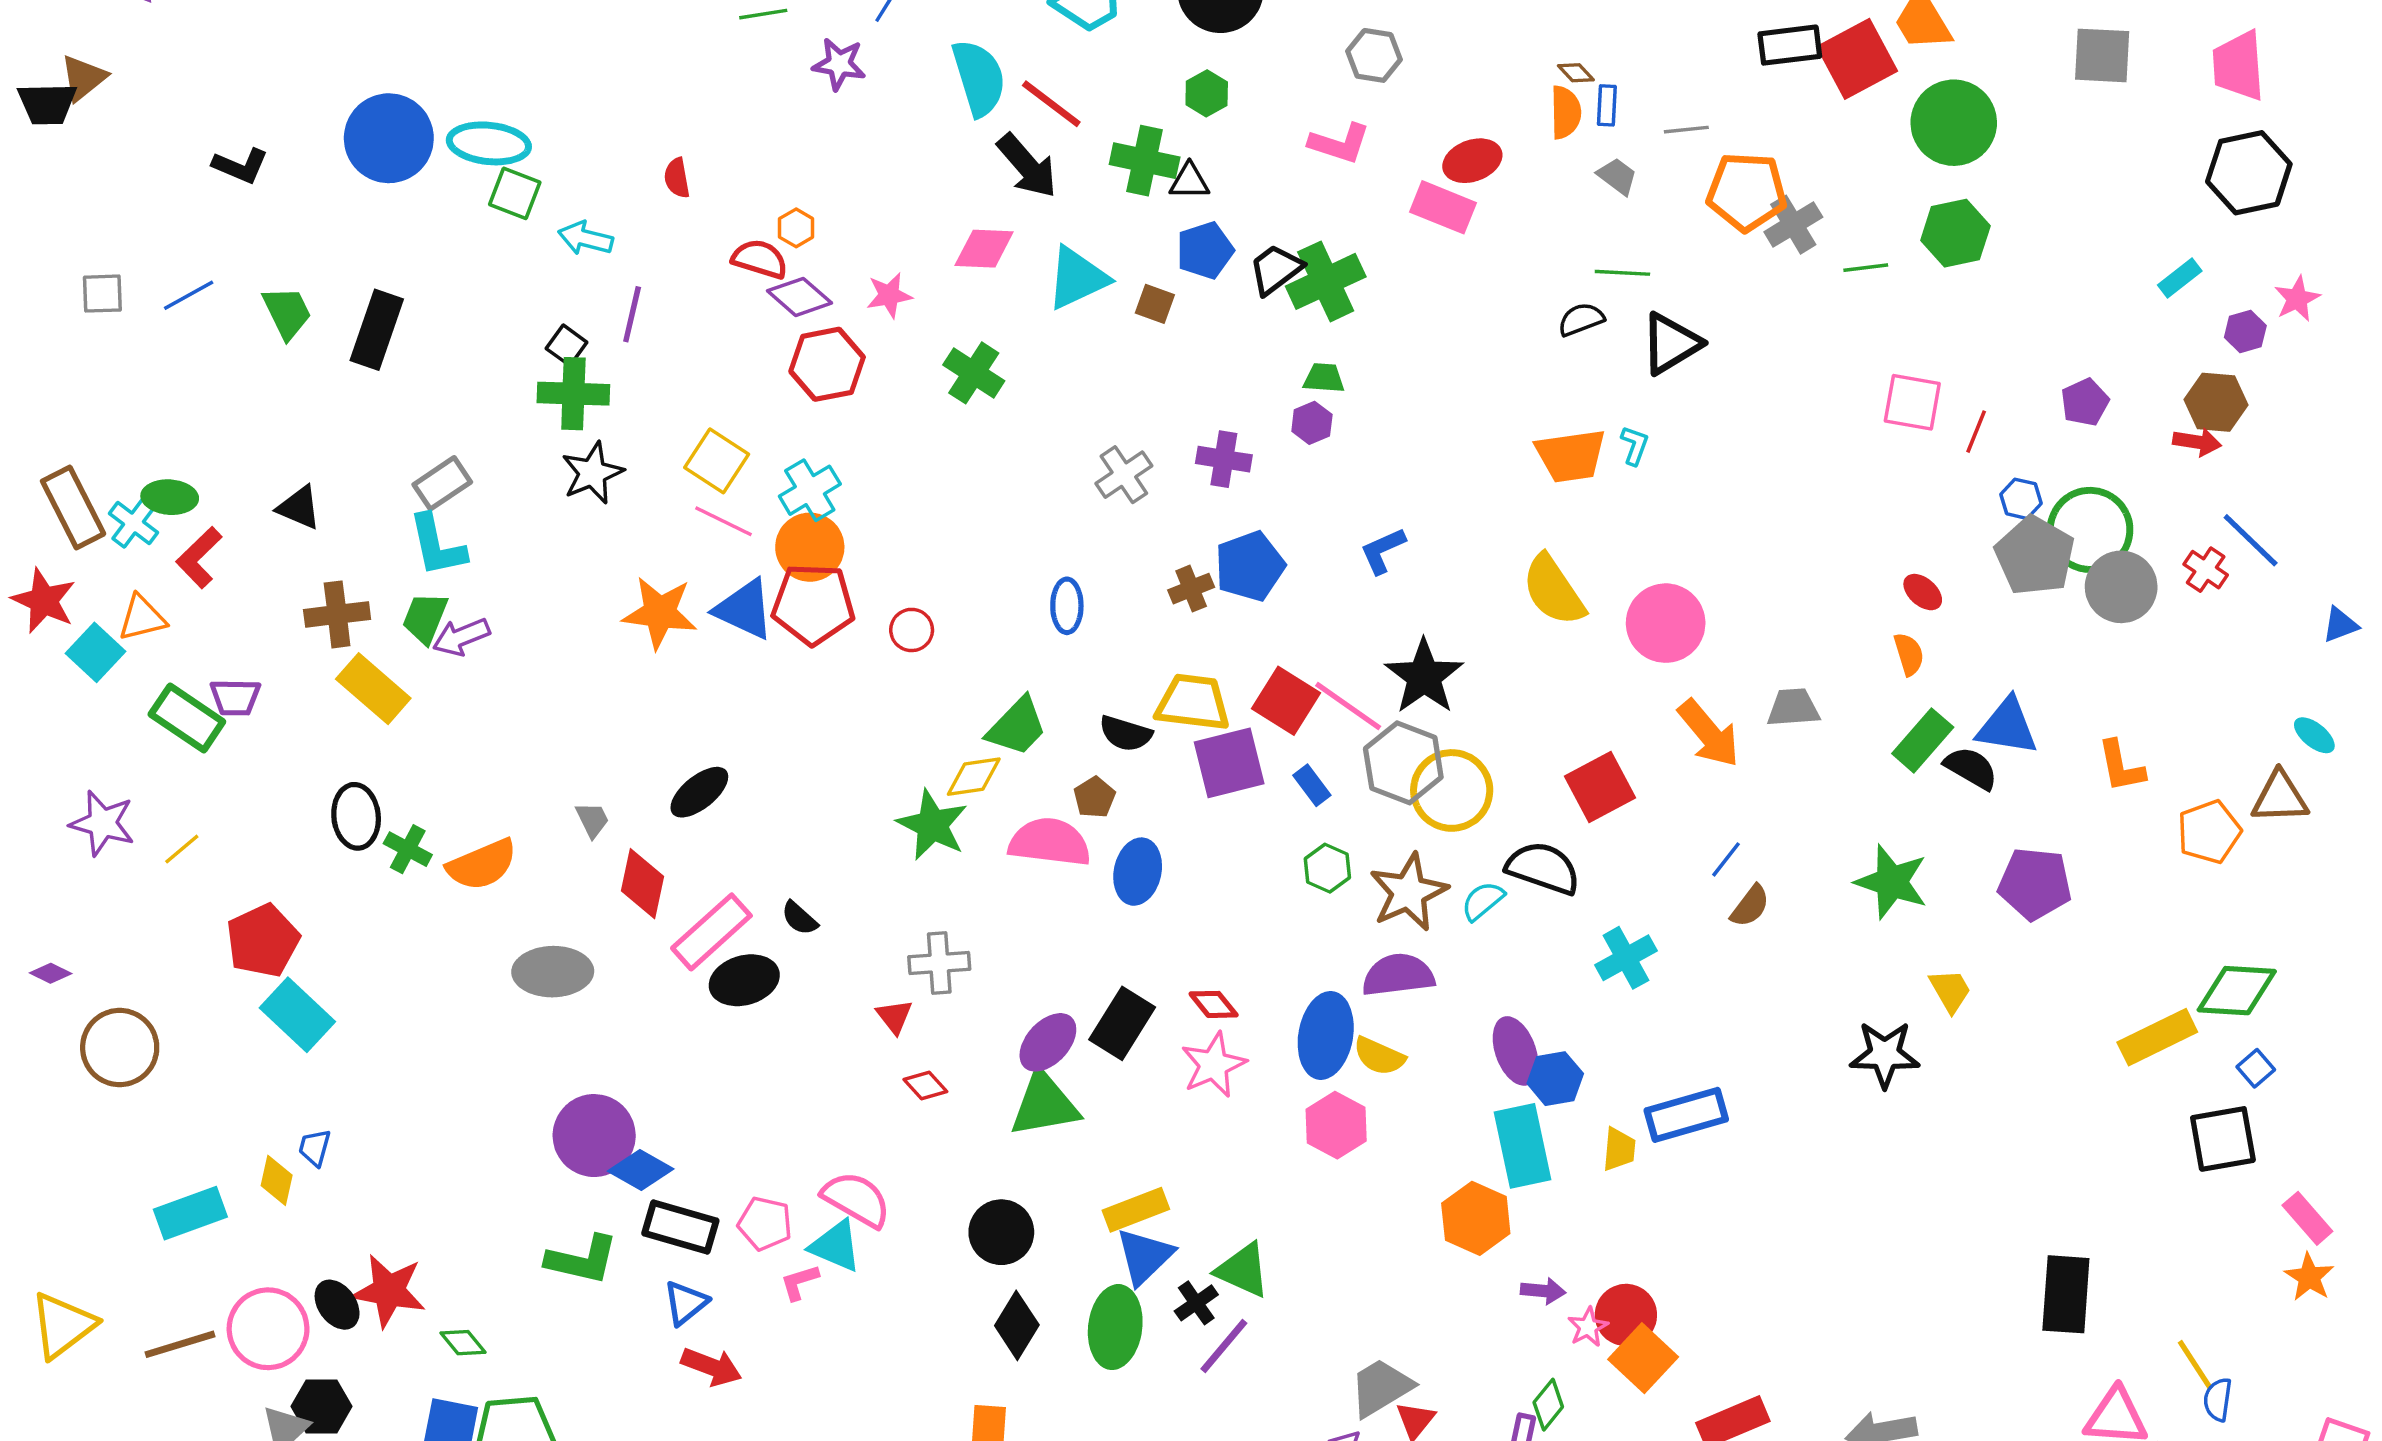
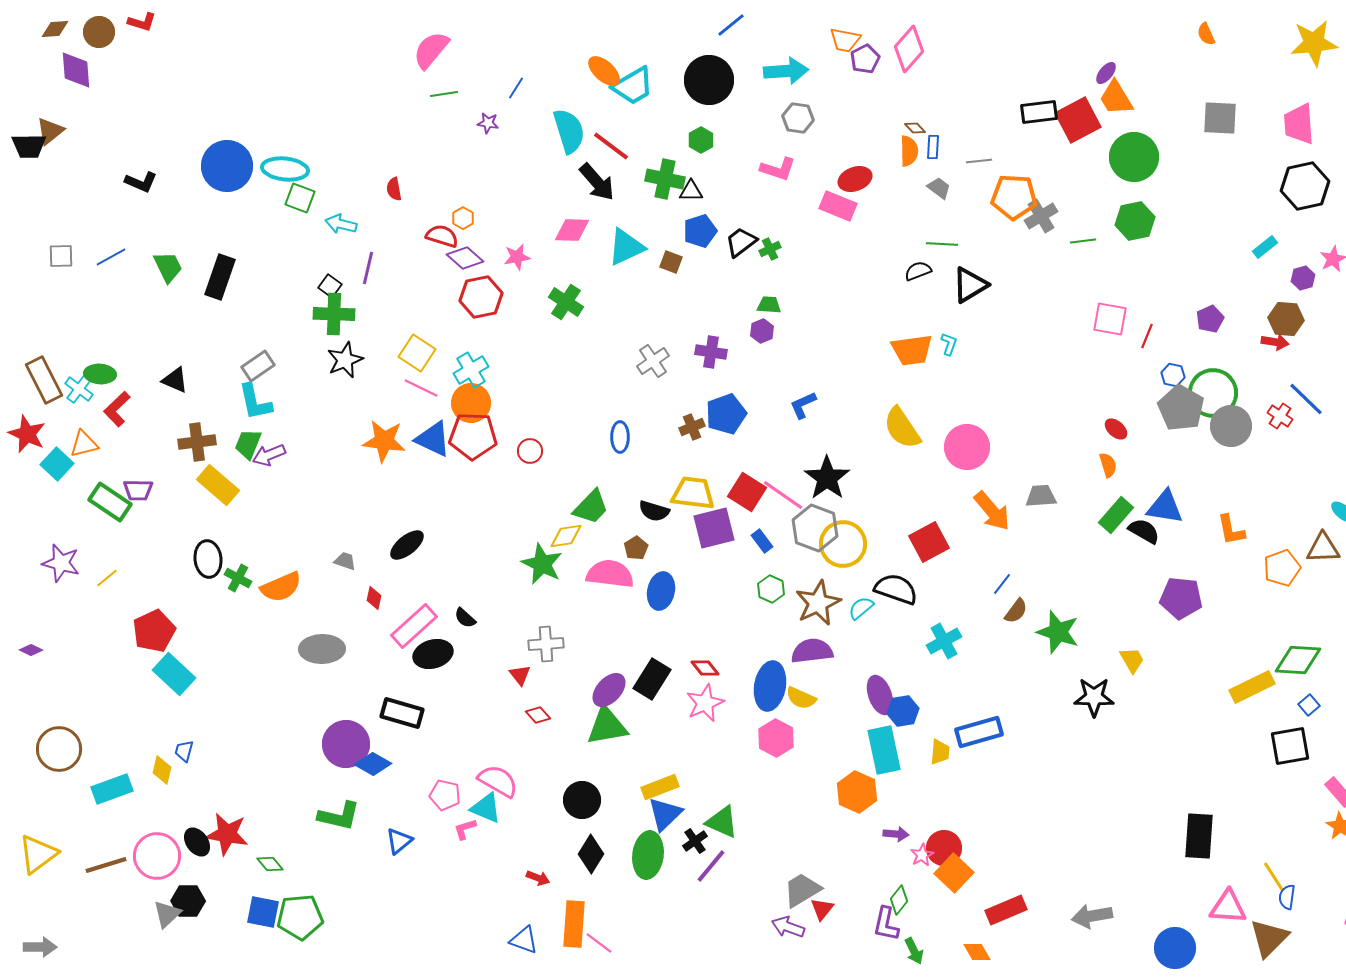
purple star: (839, 64) -> (488, 123), size x0.7
green cross: (1326, 281) -> (770, 249), size x0.5
gray trapezoid: (592, 820) -> (345, 561), turned -45
green star: (1892, 882) -> (1058, 632), moved
red diamond: (642, 884) -> (374, 598), size x0.6
brown circle: (120, 1048) -> (59, 749), moved
black rectangle: (680, 1227) -> (402, 713), moved
red arrow: (711, 1367) -> (538, 878), moved, size x0.7

